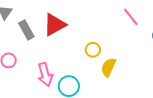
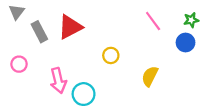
yellow semicircle: (108, 67) -> (150, 76), moved

